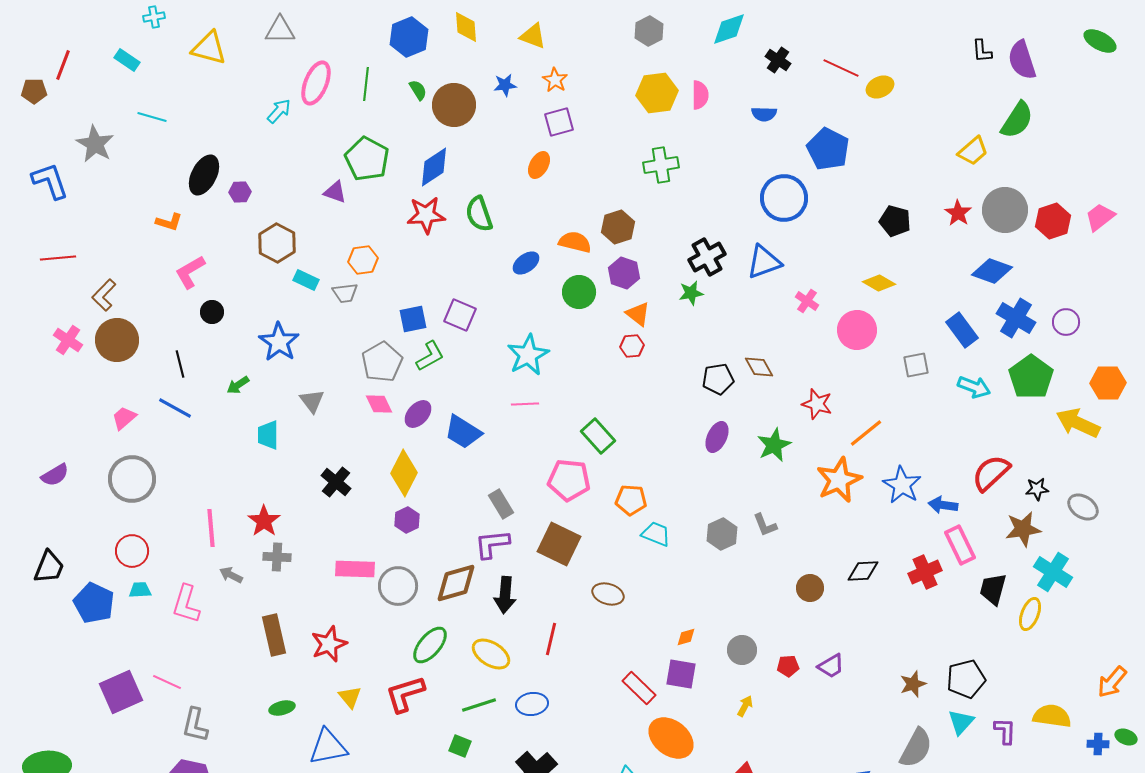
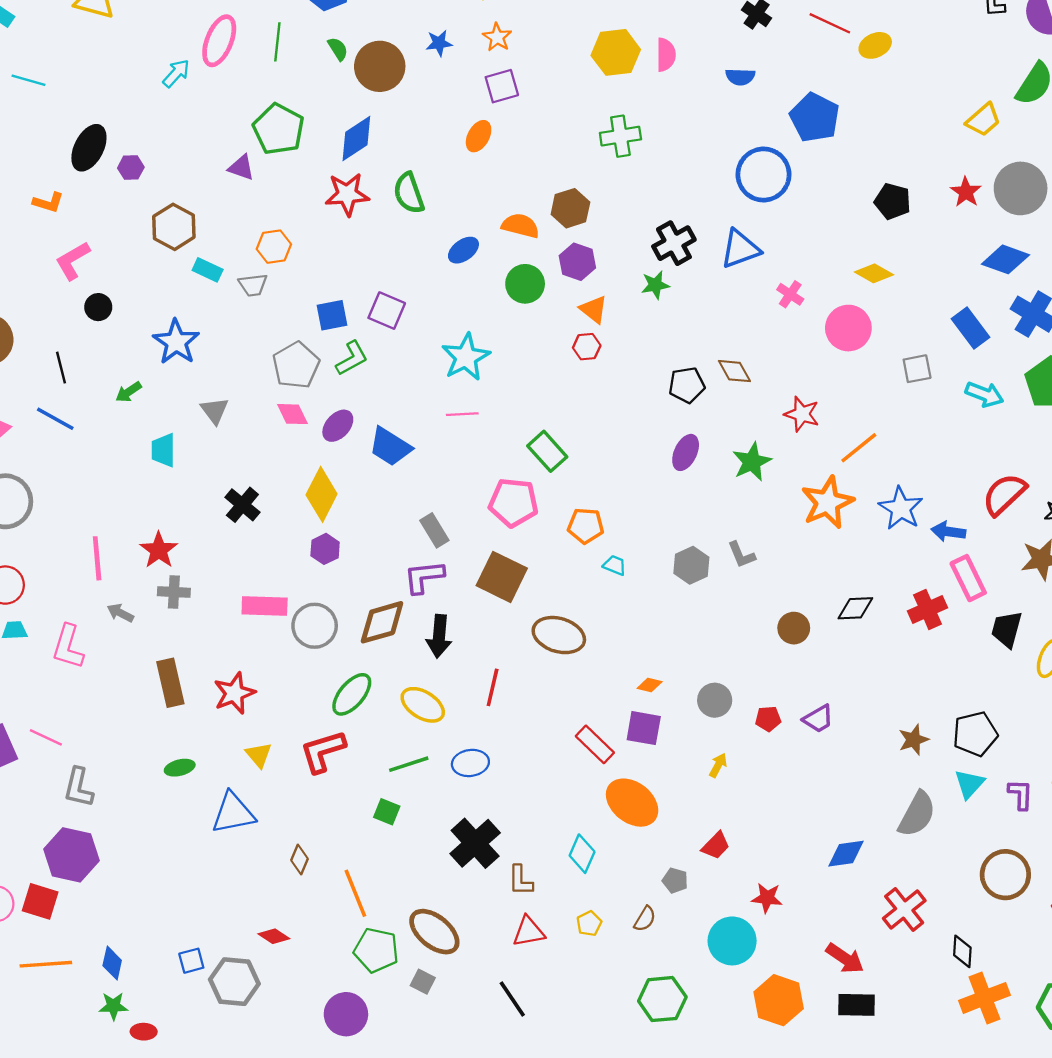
cyan trapezoid: (656, 534) -> (615, 565), size x0.7
brown ellipse: (608, 594) -> (559, 635), size x1.4
orange diamond: (686, 637) -> (650, 685), turned 30

